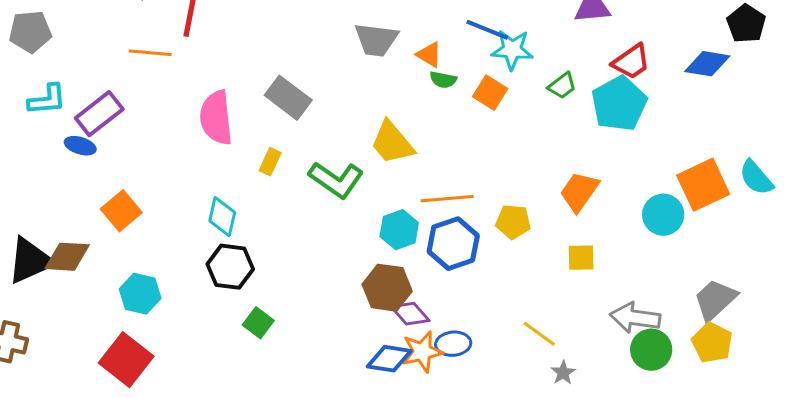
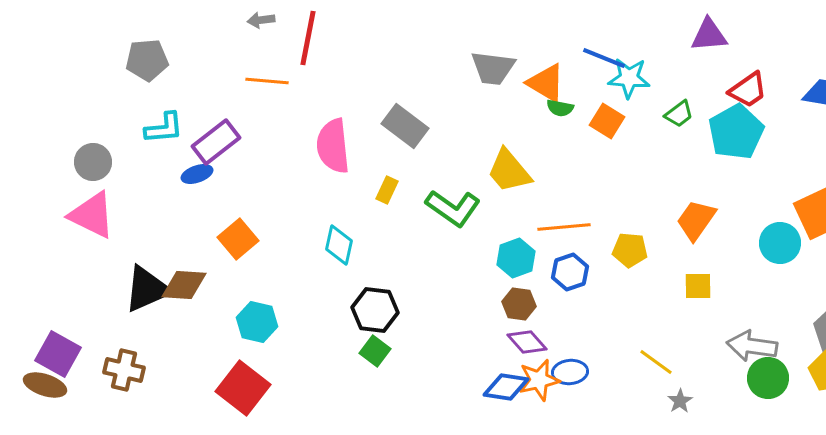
orange triangle: (429, 55) -> (546, 83), size x1.5
blue ellipse: (80, 146) -> (197, 174), turned -36
blue hexagon: (453, 244) -> (570, 272), size x0.7
black hexagon: (230, 267) -> (375, 310), moved
brown hexagon: (387, 288) -> (519, 304), moved, size x0.7

